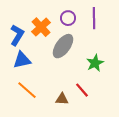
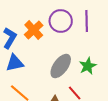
purple circle: (68, 18) -> (61, 21), size x1.5
gray ellipse: (63, 46) -> (61, 66), moved

